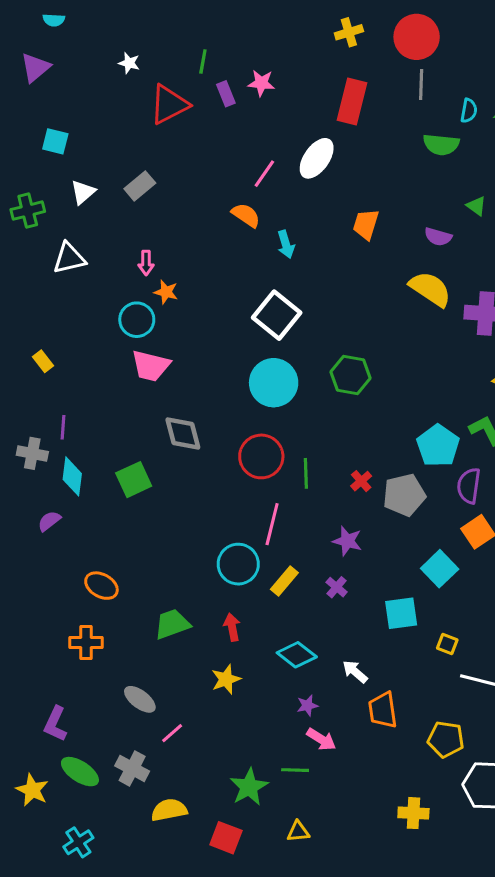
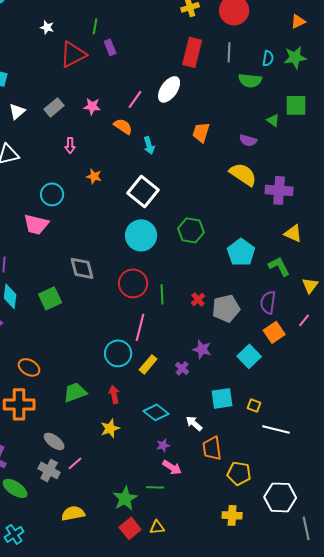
pink star: (261, 83) -> (92, 106), moved
gray line: (421, 85) -> (229, 52), moved
pink arrow: (146, 263) -> (70, 145), moved
orange star: (166, 292) -> (94, 176), moved
pink trapezoid: (151, 366) -> (36, 224), moved
cyan pentagon: (438, 446) -> (241, 252), moved
purple star: (347, 541) -> (202, 349), moved
cyan square: (401, 613) -> (222, 398), moved
orange cross: (86, 642) -> (19, 404), size x1.4
yellow pentagon: (446, 739) -> (239, 473), moved
gray cross: (132, 768) -> (49, 470), moved
red square: (226, 838) -> (130, 528), moved, turned 30

